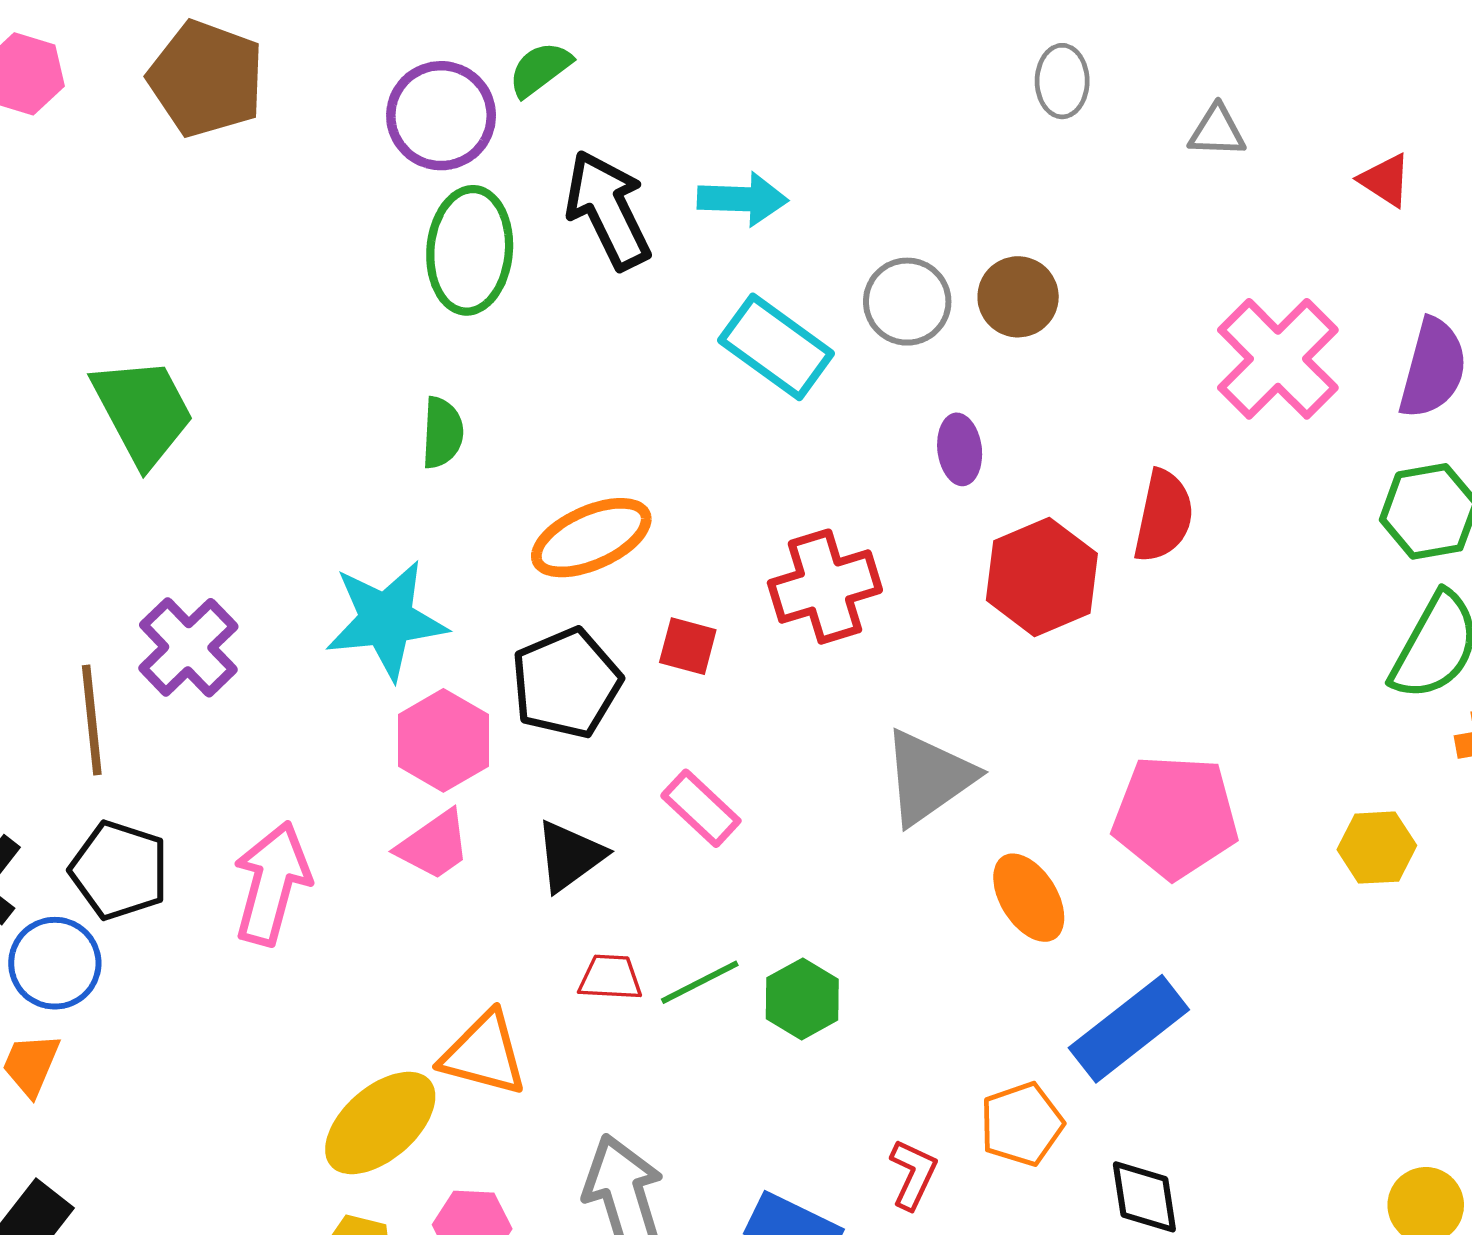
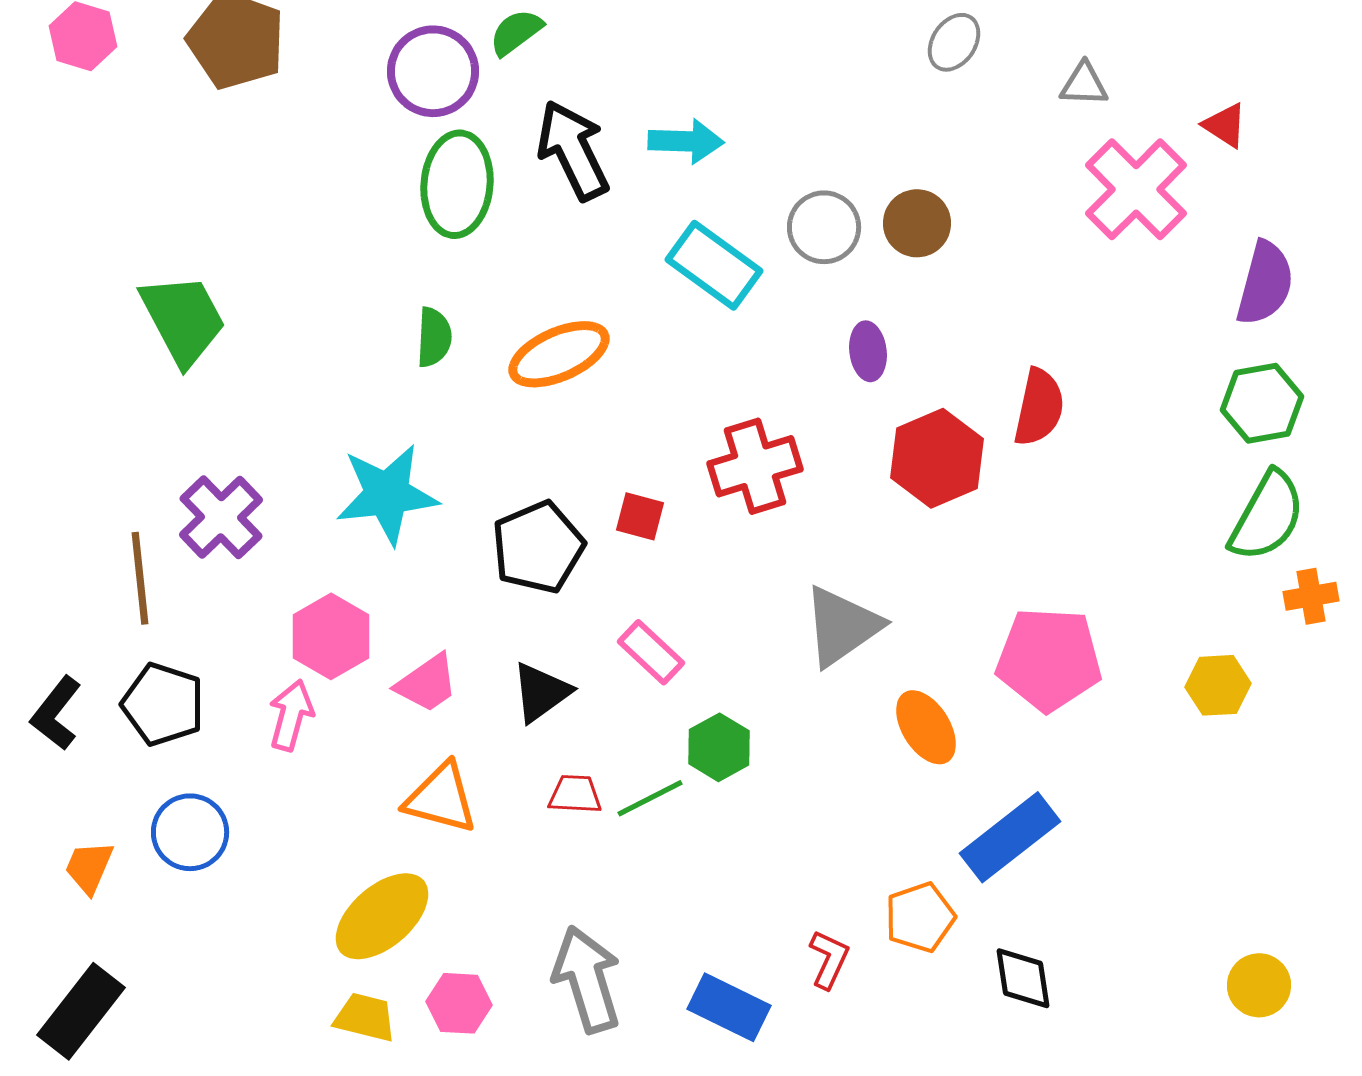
gray ellipse: (1062, 81) -> (954, 42), turned 34
pink cross: (1278, 359) -> (1136, 189), moved
orange ellipse: (591, 538) -> (559, 354), moved
pink hexagon: (443, 740) -> (331, 636), moved
pink arrow: (272, 883) -> (291, 715), size x0.7
blue circle: (55, 963) -> (190, 832), moved
green hexagon: (802, 999) -> (719, 747), moved
orange triangle: (484, 1054) -> (441, 798), moved

